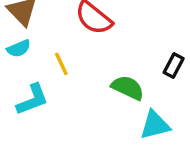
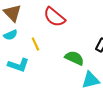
cyan L-shape: (32, 100) -> (18, 65), turned 40

